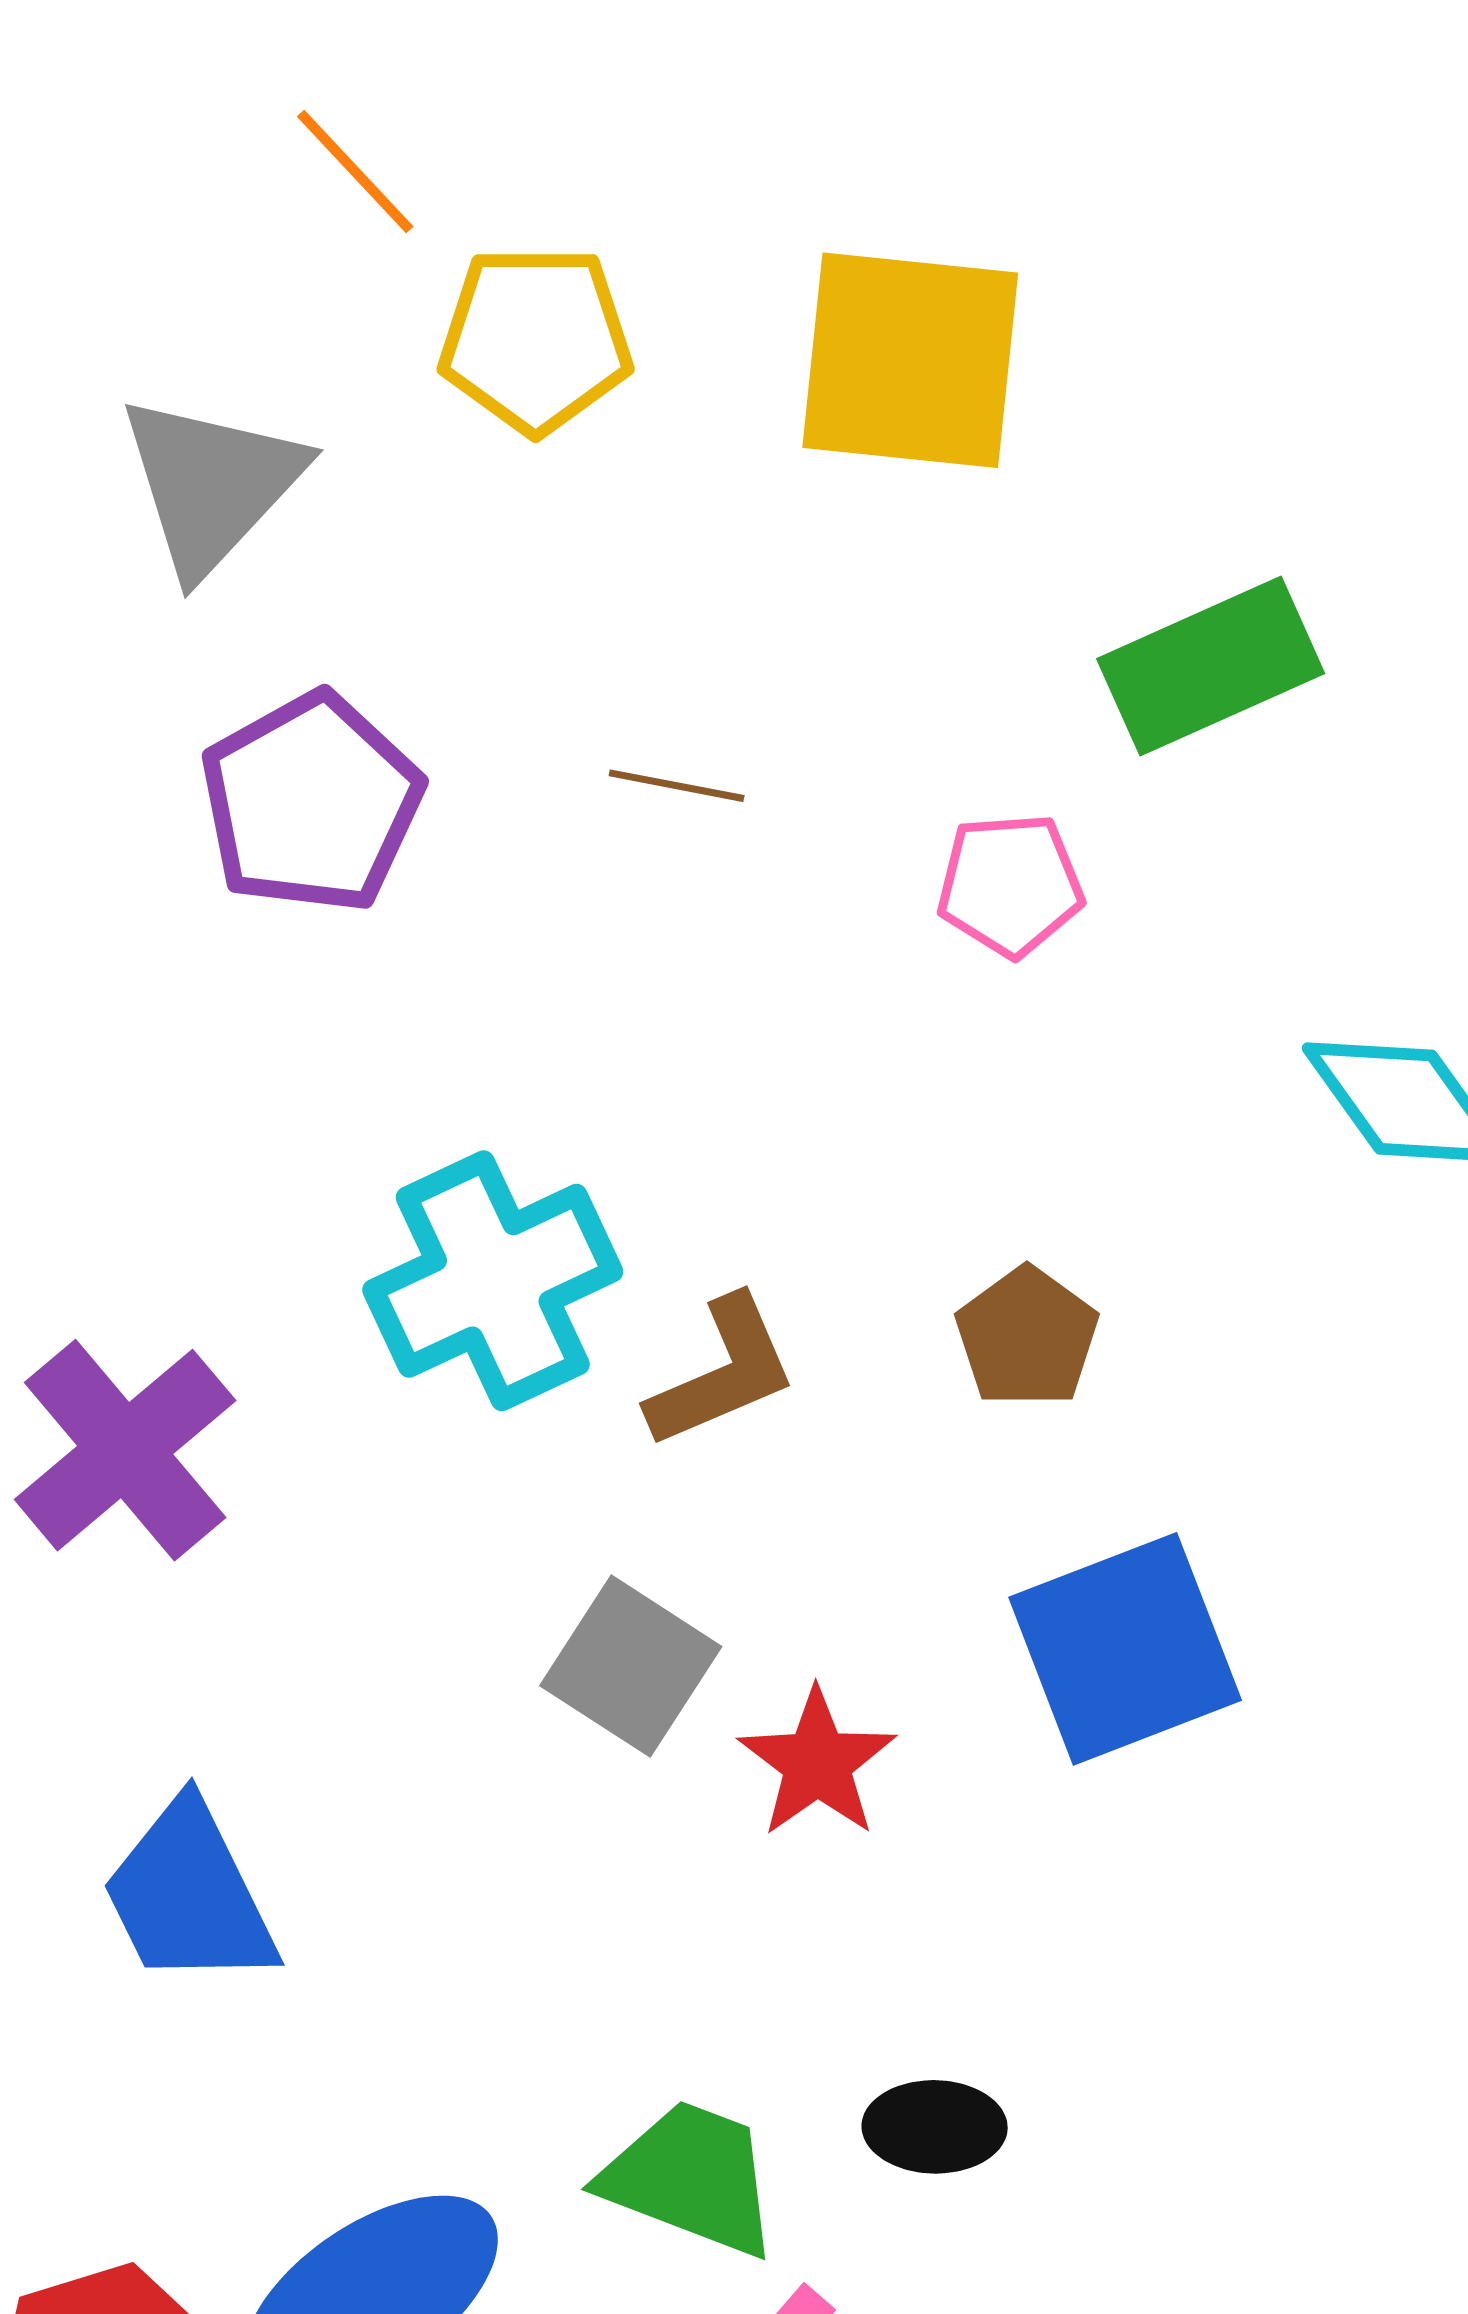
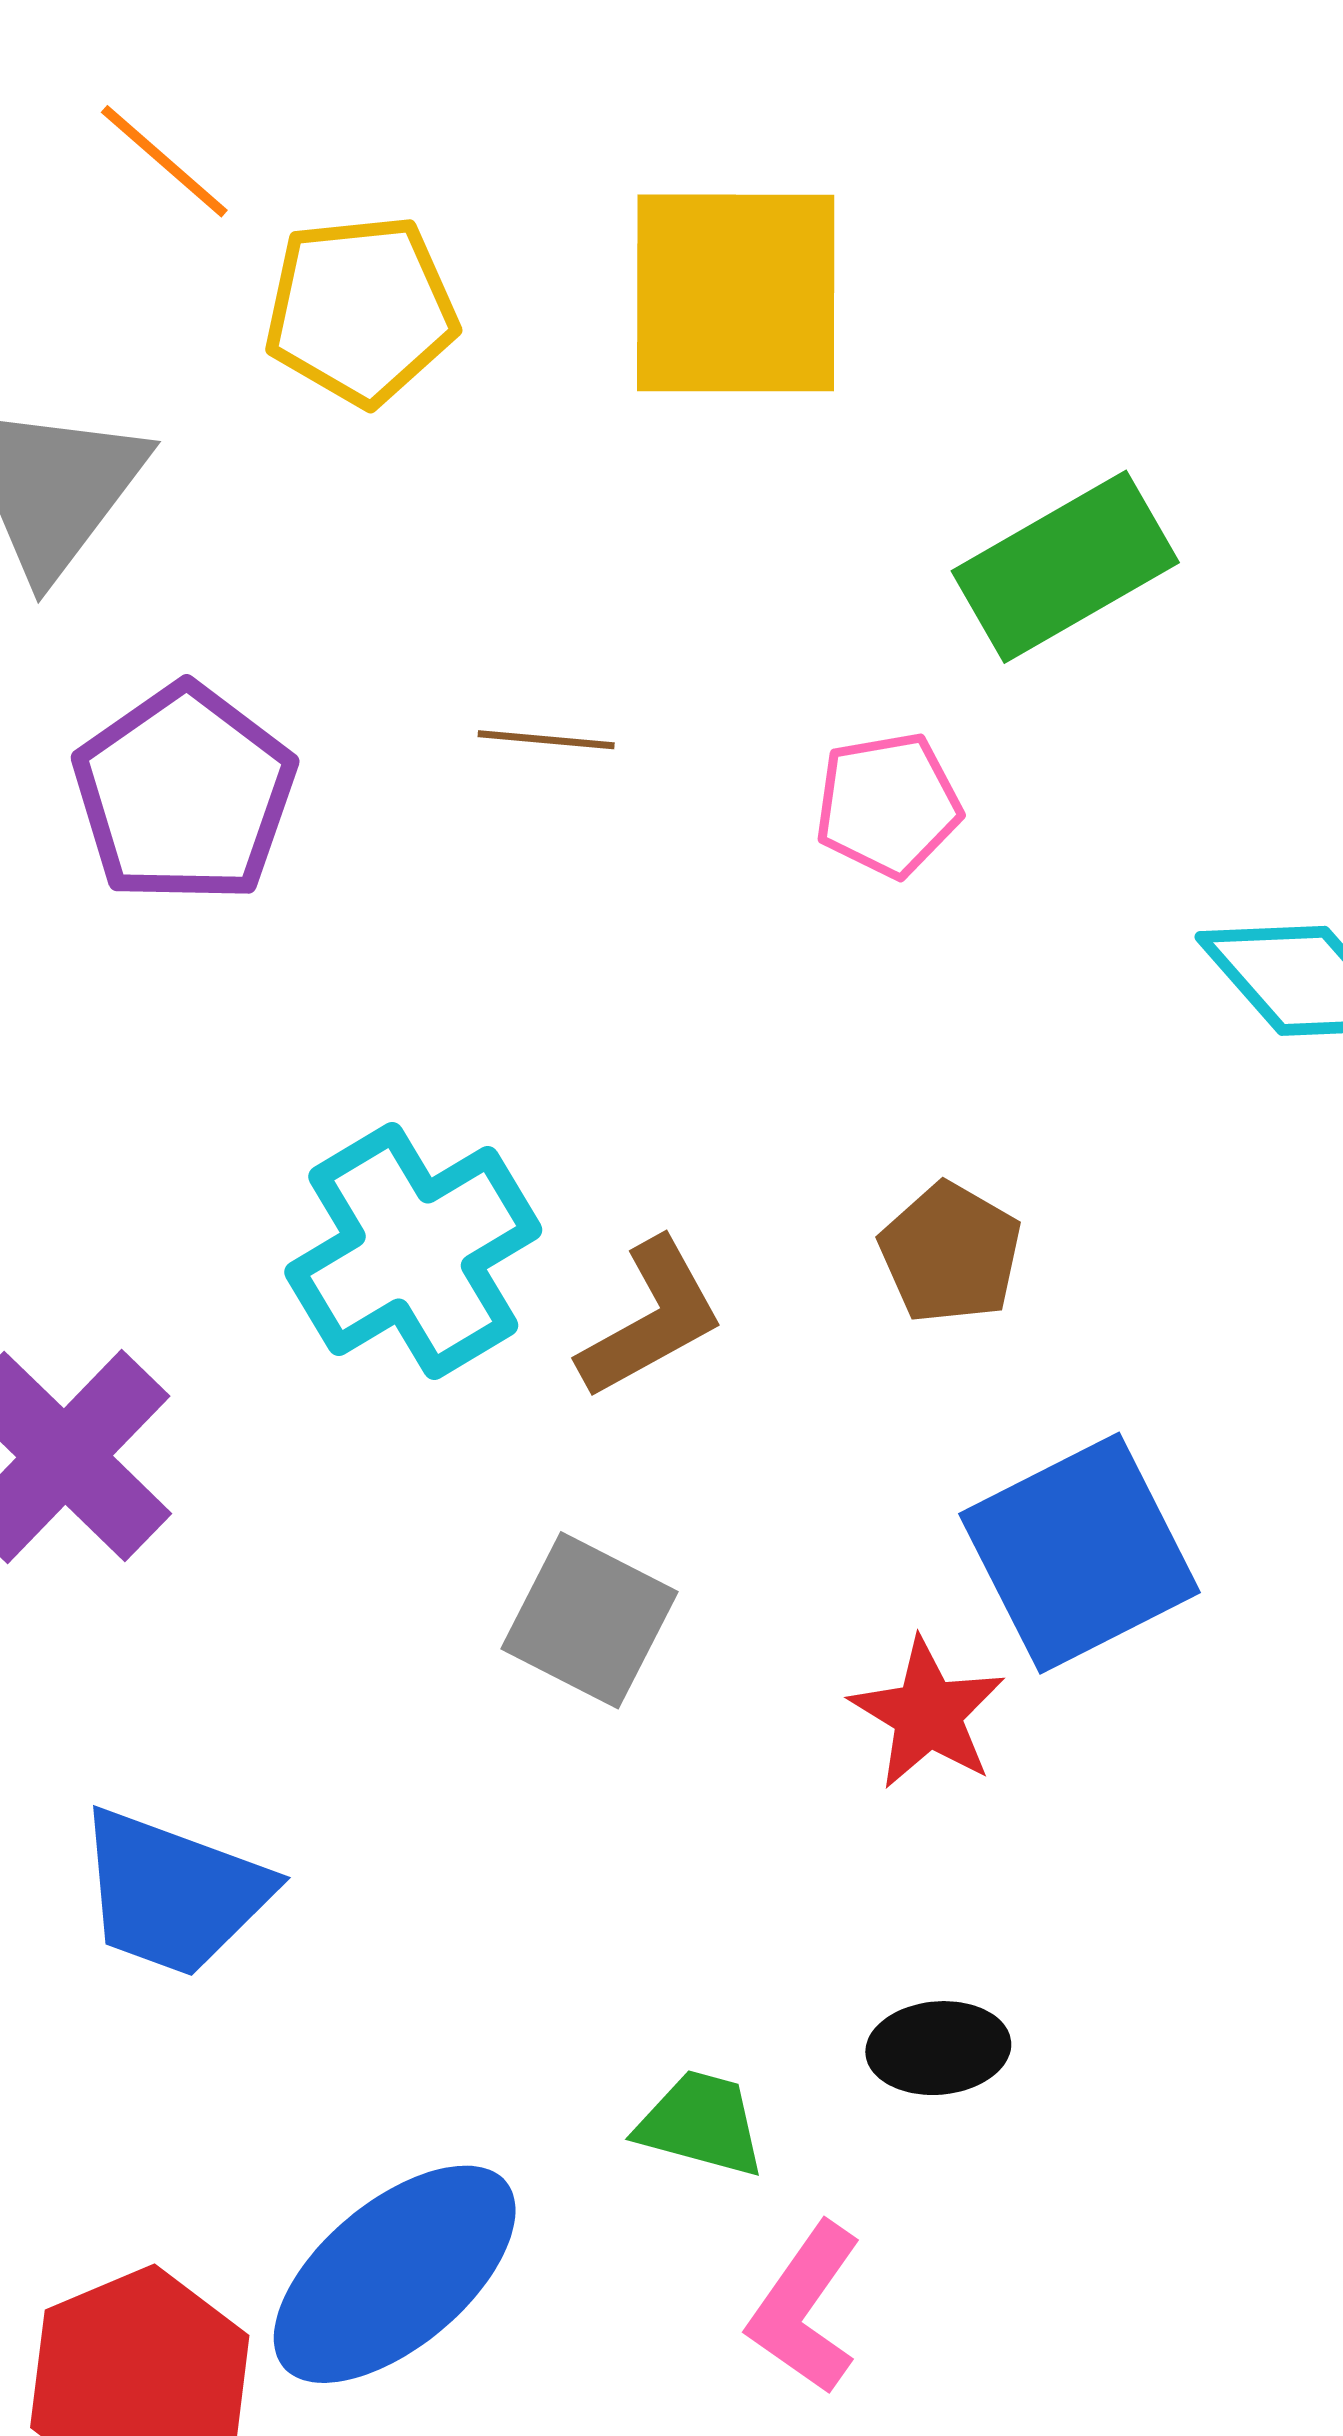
red star: (817, 1763) -> (928, 1714), moved
blue trapezoid: (189, 1895) -> (173, 1893), turned -38
green trapezoid: (691, 2178) -> (701, 2124), size x0.7

